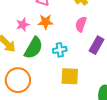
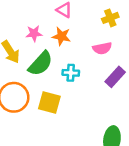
pink semicircle: (81, 24) -> (102, 48), turned -133
yellow square: (70, 76) -> (49, 102), moved

